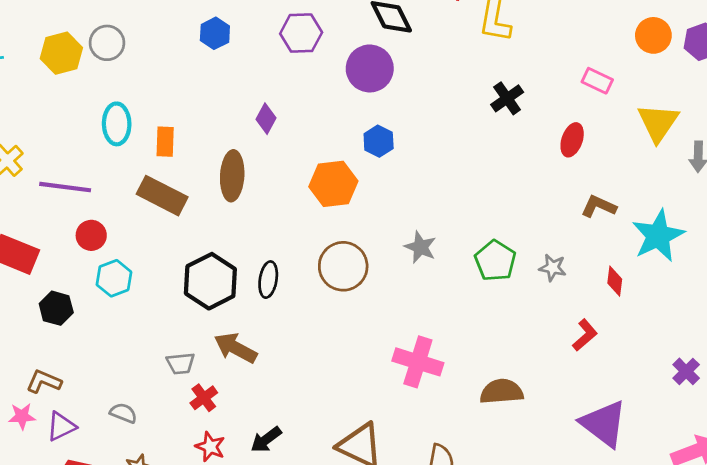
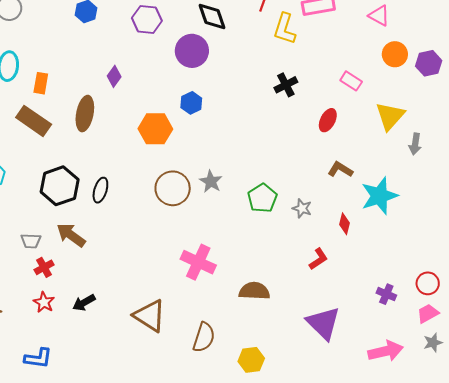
brown circle: (343, 266) -> (173, 188), moved
purple cross: (686, 371) -> (386, 294), turned -30

